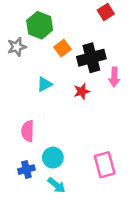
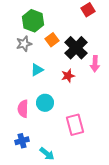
gray star: (17, 47) -> (24, 44), moved
black cross: (91, 58) -> (76, 48), turned -30
cyan circle: (53, 158) -> (45, 103), moved
pink rectangle: (105, 165) -> (75, 125), moved

